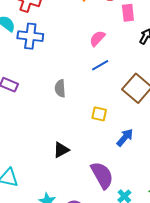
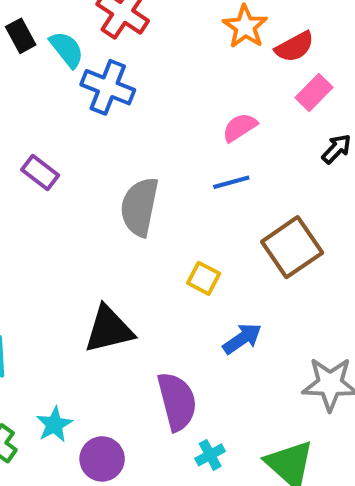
pink rectangle: (128, 13) -> (314, 93), turned 36
gray semicircle: (60, 88) -> (140, 207), size x1.6
black triangle: (61, 150) -> (109, 329), size x1.5

